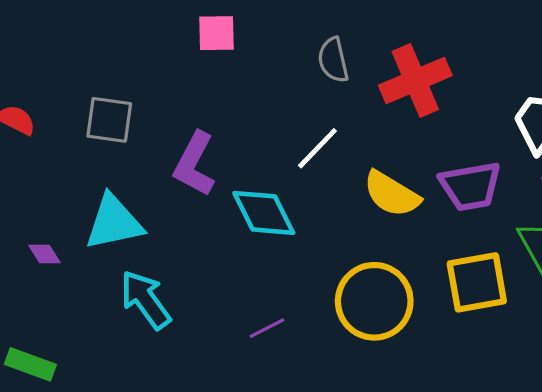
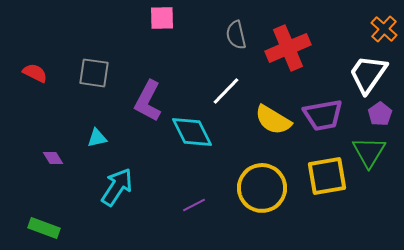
cyan triangle: (114, 222) -> (97, 138), size x0.5
cyan arrow: (145, 300) -> (117, 187), turned 69

